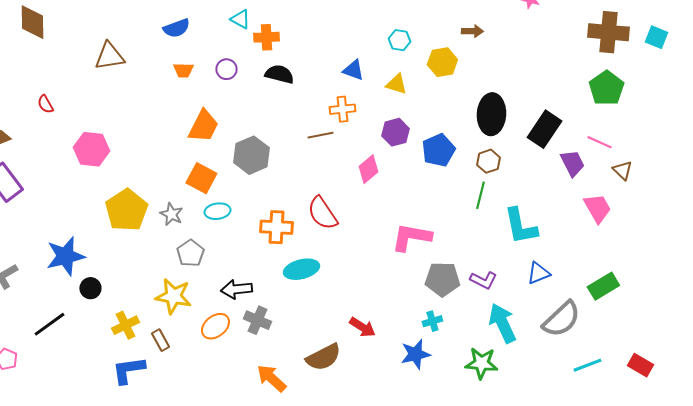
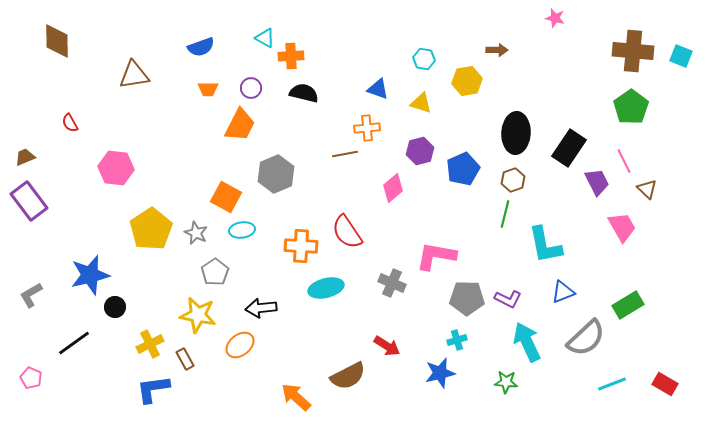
orange trapezoid: (203, 126) -> (240, 125), moved
pink line: (599, 142) -> (624, 161), turned 40
gray cross: (257, 320) -> (392, 283), moved
green star: (481, 363) -> (506, 382), size x0.7

